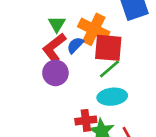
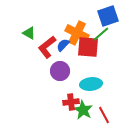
green triangle: (57, 24) -> (29, 33), moved, turned -32
green line: (110, 69) -> (101, 34), moved
purple circle: (55, 73) -> (60, 71), moved

